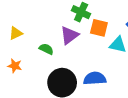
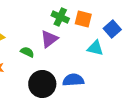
orange square: (99, 28) -> (83, 19), moved

